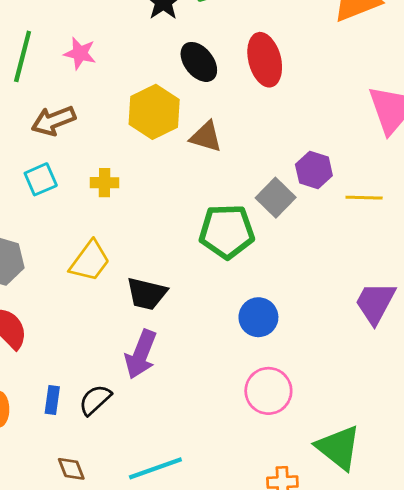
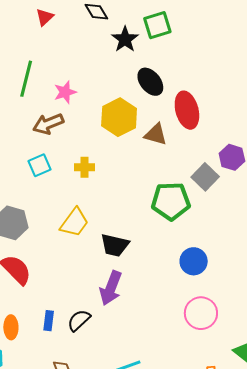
pink star: (80, 53) -> (65, 92), moved, turned -30
red ellipse: (265, 60) -> (187, 110), moved

